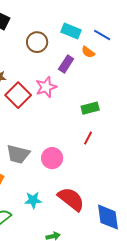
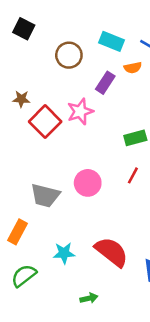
orange semicircle: (88, 52) -> (133, 68), turned -48
pink circle: (52, 158) -> (88, 183), moved

